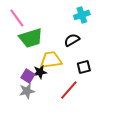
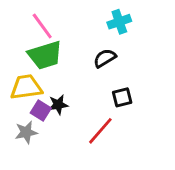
pink line: (17, 18) -> (42, 26), moved
yellow trapezoid: (51, 60) -> (26, 87), moved
gray star: (27, 91) -> (26, 132), moved

